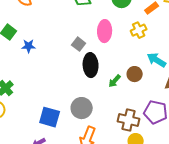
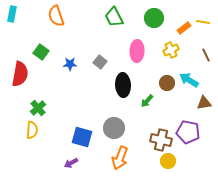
gray square: (79, 44) -> (100, 62), moved
blue star: (29, 46) -> (70, 64), moved
brown circle: (135, 74) -> (167, 83), moved

